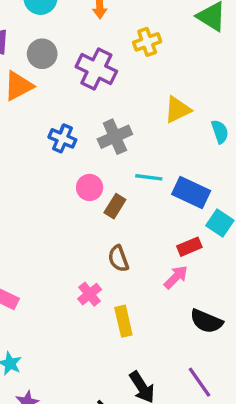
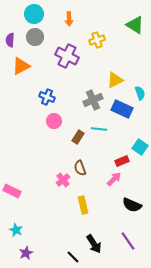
gray circle: (42, 54) -> (35, 37), moved
gray cross: (115, 137) -> (93, 100), moved
cyan line: (149, 177) -> (99, 129), moved
pink circle: (90, 187) -> (54, 121), moved
blue rectangle: (191, 193) -> (122, 109), moved
pink cross: (90, 294) -> (63, 180), moved

